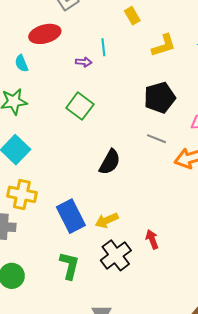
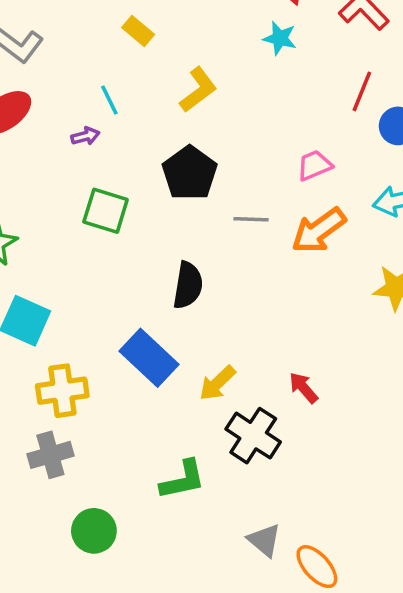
yellow L-shape: (164, 46) -> (198, 90), moved
black pentagon: (160, 98) -> (190, 173), moved
blue rectangle: (71, 216) -> (149, 358), moved
green L-shape: (69, 266) -> (183, 480), turned 84

